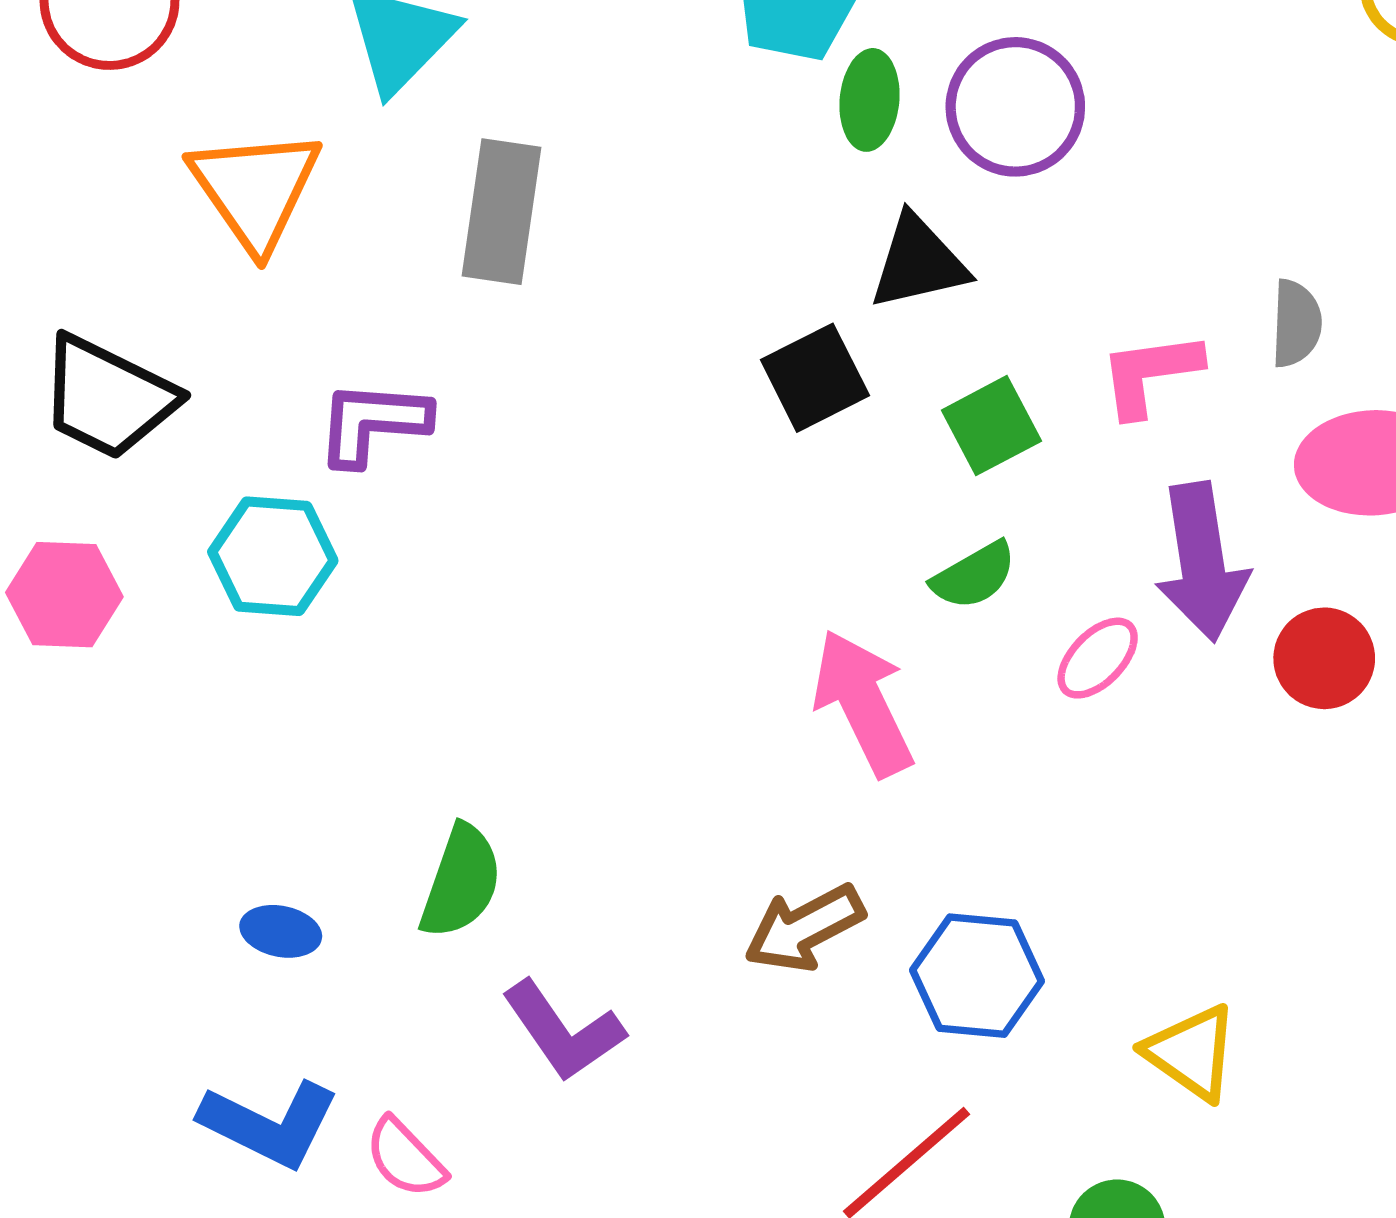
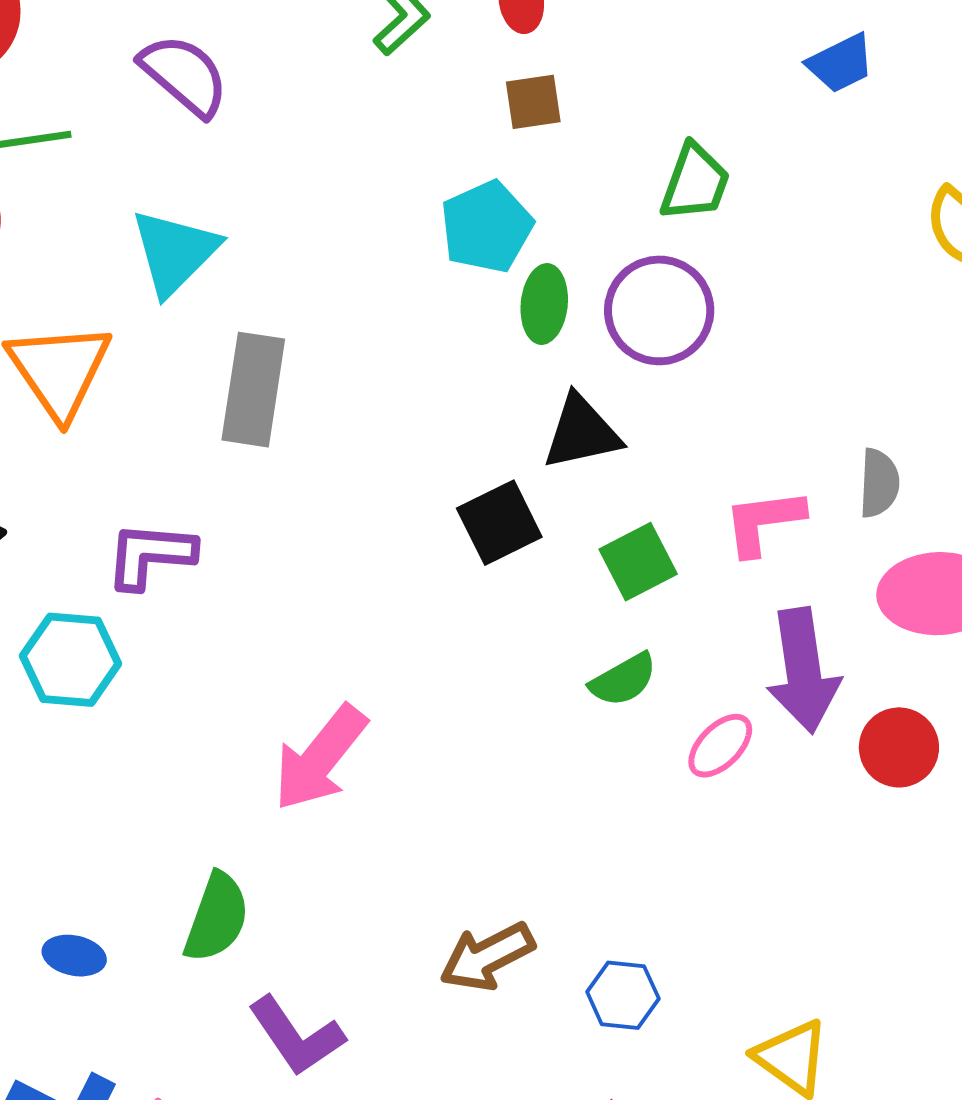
pink arrow: (863, 703) -> (320, 758), moved, turned -116
blue hexagon: (977, 976) -> (623, 995), size x0.7

